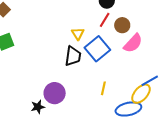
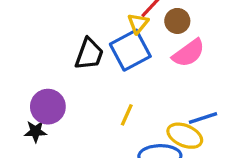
yellow triangle: (78, 34) -> (138, 23), moved
yellow ellipse: (141, 94) -> (185, 136), turned 60
black star: (38, 107) -> (36, 131), moved

